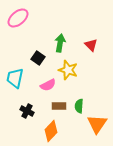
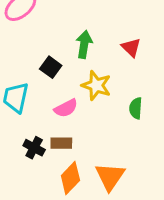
brown rectangle: (59, 106) -> (61, 143), moved
green semicircle: (79, 106) -> (136, 108), moved
orange triangle: (97, 124) -> (110, 177), moved

